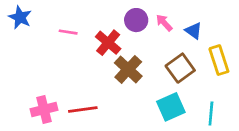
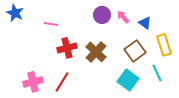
red cross: (108, 43) -> (67, 48), moved, turned 36
cyan square: (171, 107) -> (128, 80), turned -30
red line: (83, 109) -> (62, 82), turned -50
cyan line: (211, 113) -> (157, 73), moved, turned -30

